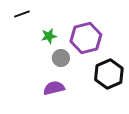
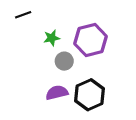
black hexagon: (109, 74) -> (89, 95), moved

